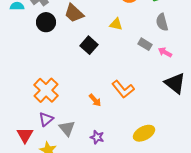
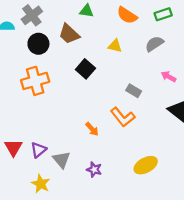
gray semicircle: (162, 22) -> (154, 44), moved, turned 72
gray rectangle: (145, 44) -> (134, 91), moved
orange cross: (46, 90) -> (35, 81), moved, turned 30
red triangle: (25, 135) -> (13, 148), moved

